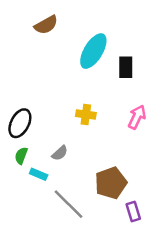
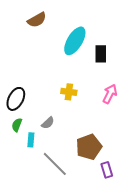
cyan rectangle: (39, 174) -> (31, 140), turned 72

